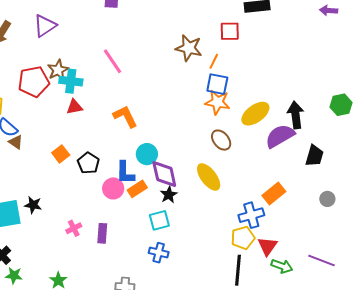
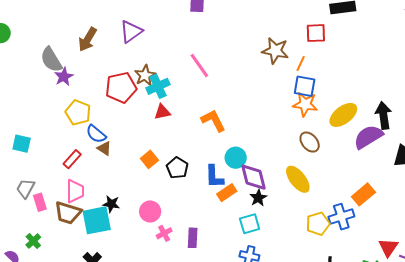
cyan cross: (71, 81) -> (158, 86), turned -30
pink circle: (113, 188) -> (150, 211), moved
black star: (33, 205) -> (111, 204), moved
yellow pentagon: (243, 238) -> (318, 224), moved
red triangle: (267, 246) -> (388, 247), moved

